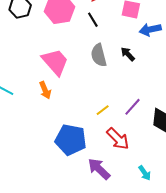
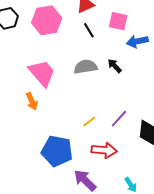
black line: (93, 20) -> (89, 30), moved
gray semicircle: (99, 55) -> (86, 67), turned 95
red arrow: (118, 139) -> (104, 150), turned -40

